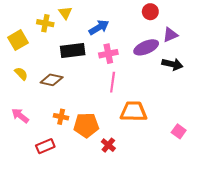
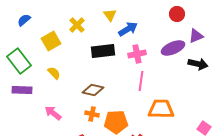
yellow triangle: (65, 13) -> (110, 15), moved
yellow cross: (45, 23) -> (77, 25), turned 35
brown diamond: (52, 80) -> (93, 90), moved

